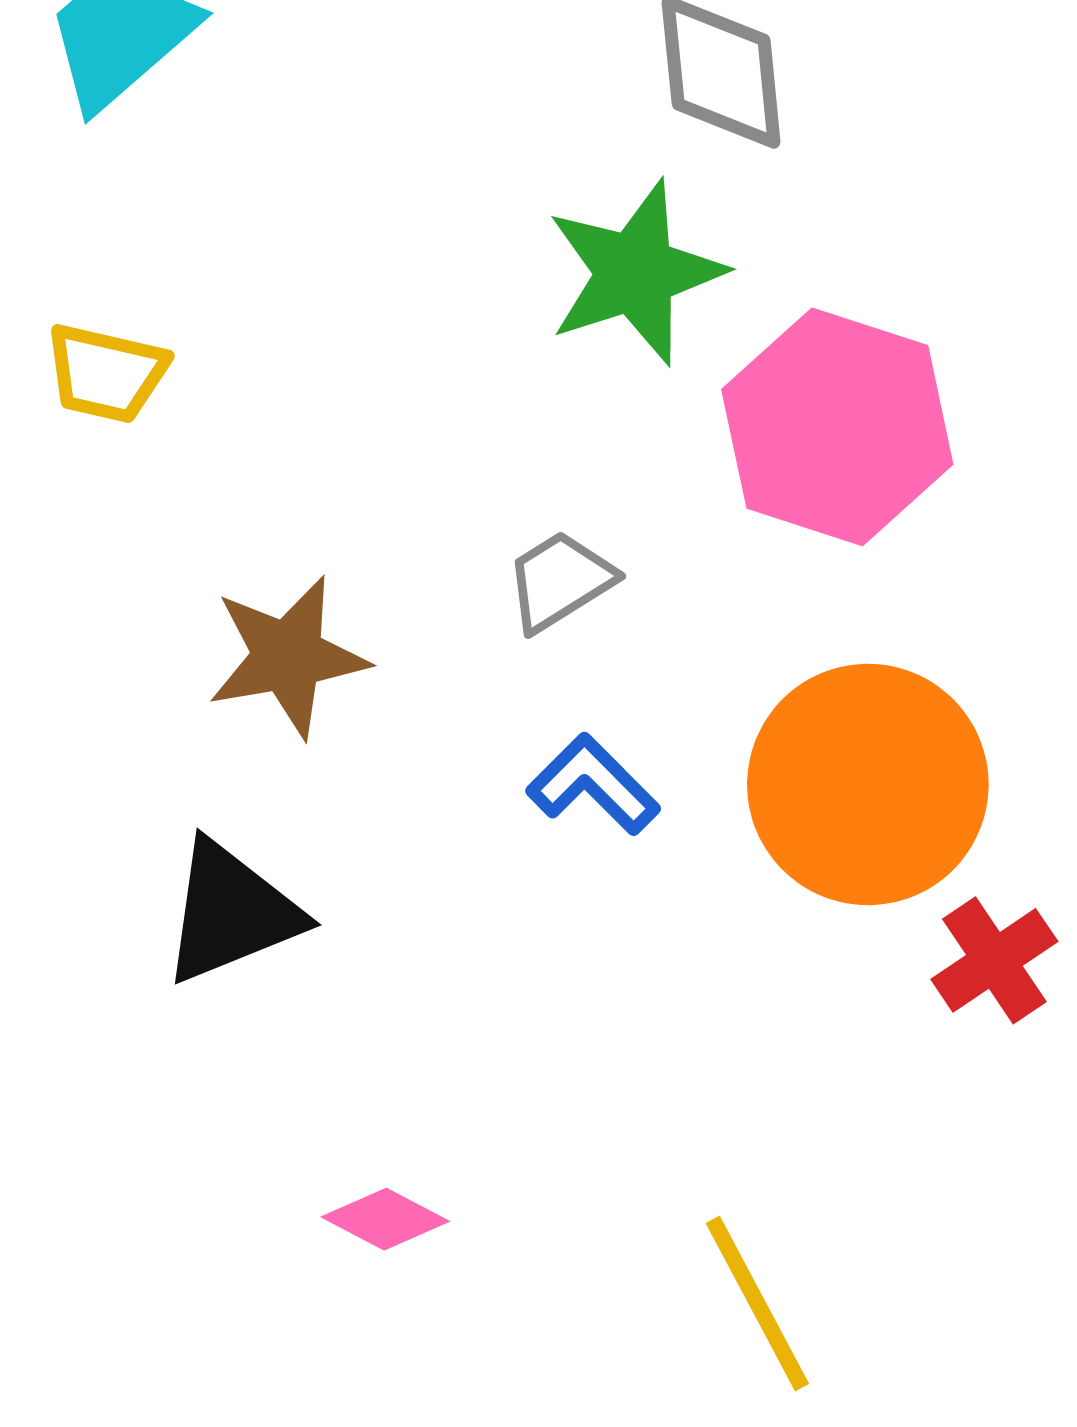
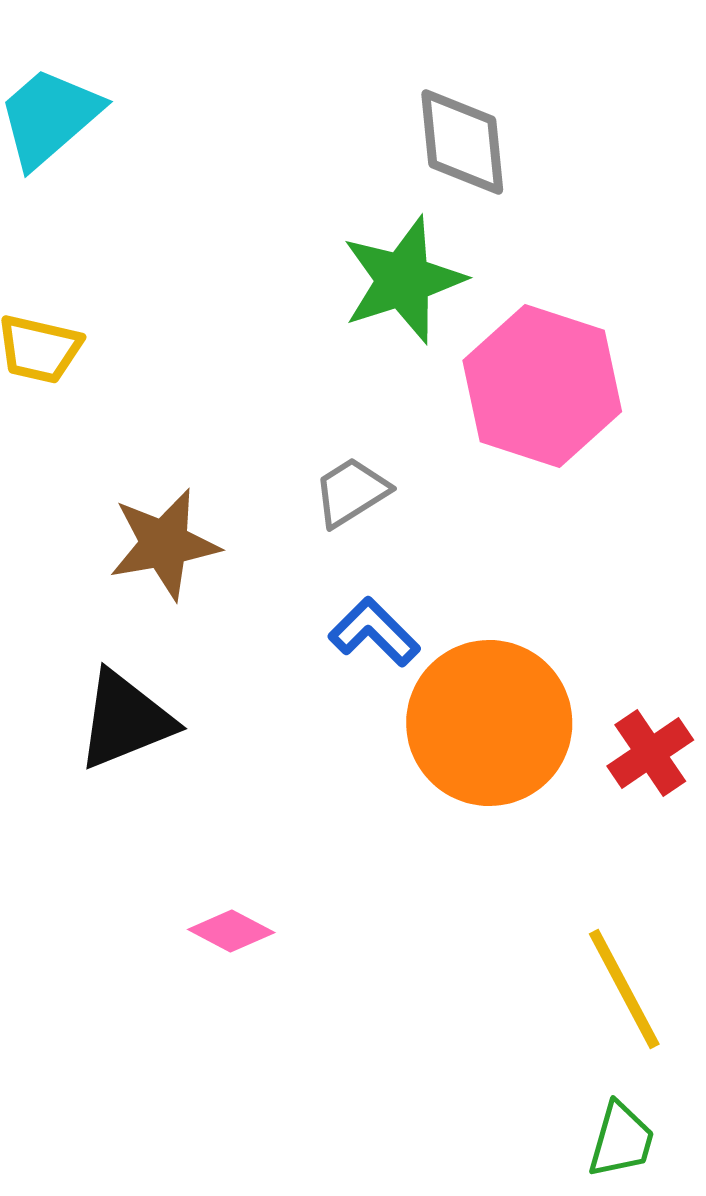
orange circle: (868, 784) -> (489, 723), moved
yellow line: (757, 1303) -> (624, 989), moved

